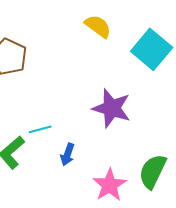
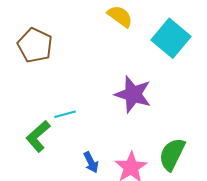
blue arrow: (67, 155) -> (91, 162), moved, turned -45

